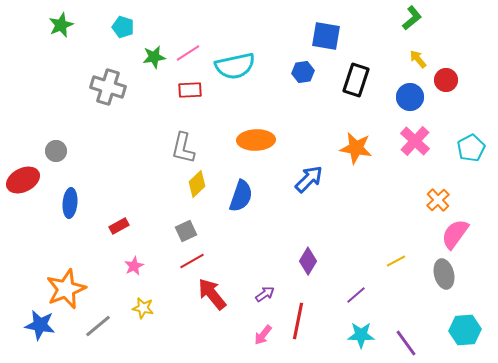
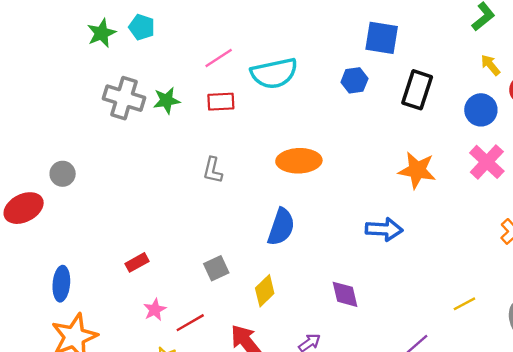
green star: (61, 25) -> (102, 33), moved
green star: (154, 57) -> (167, 100), moved
gray L-shape: (183, 148) -> (213, 170), size x0.7
blue arrow: (309, 179) -> (384, 229), moved, turned 48
yellow diamond: (197, 184) -> (265, 291), moved
blue ellipse: (70, 203) -> (61, 284), moved
red line: (192, 261) -> (190, 323), moved
purple diamond: (308, 261) -> (345, 294), moved, turned -44

